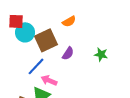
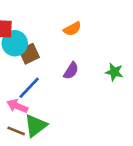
brown square: (46, 40) -> (29, 54), moved, size x0.7
pink arrow: (49, 80) -> (17, 106), moved

